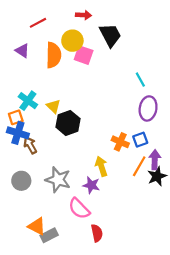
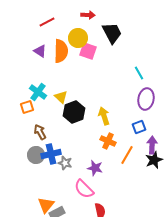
purple triangle: (22, 51) -> (40, 51), moved
blue cross: (18, 133) -> (51, 154), moved, turned -30
orange cross: (120, 142) -> (108, 141), moved
yellow arrow: (101, 166) -> (104, 116), moved
orange line: (139, 166) -> (127, 155), moved
gray star: (58, 180) -> (65, 163), size x0.6
gray circle: (21, 181) -> (36, 155), moved
orange triangle: (37, 226) -> (46, 205), turned 42

